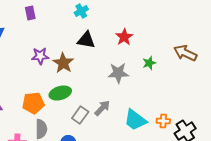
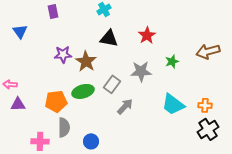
brown arrow: (185, 53) -> (208, 51), turned -40
gray rectangle: (80, 115) -> (112, 84), moved
cyan trapezoid: (135, 120) -> (173, 104), moved
orange cross: (163, 121) -> (205, 105), moved

